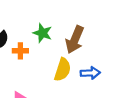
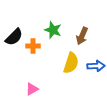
brown arrow: (75, 40) -> (82, 36), size x0.7

